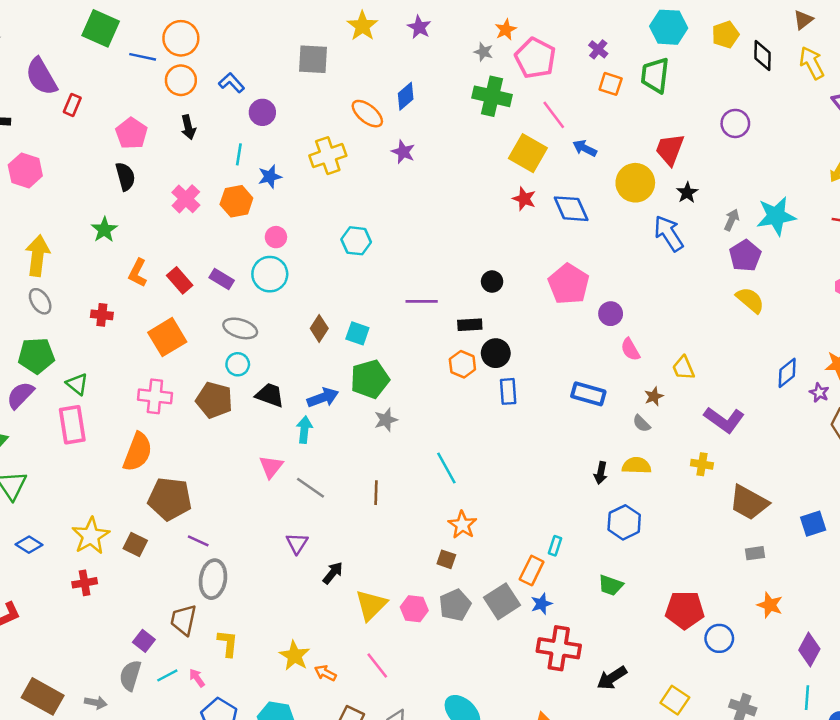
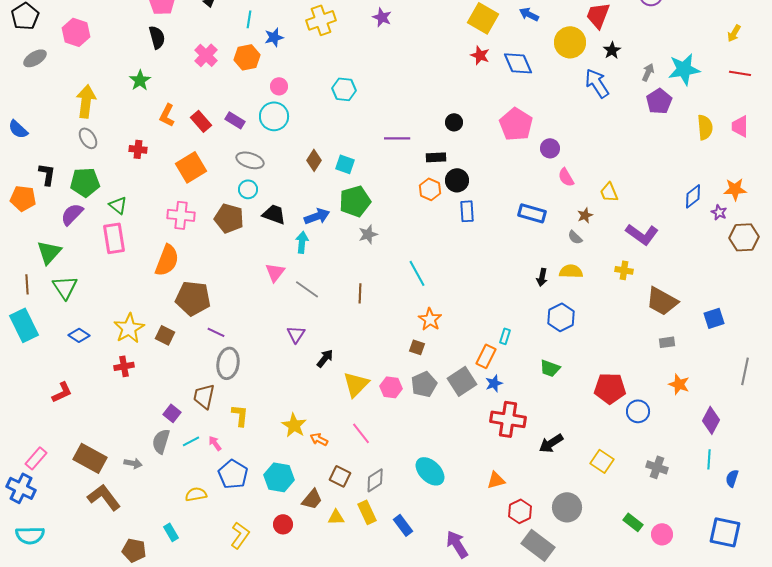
yellow semicircle: (750, 300) -> (705, 127), moved, turned 45

